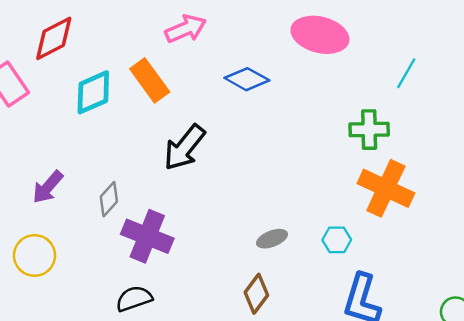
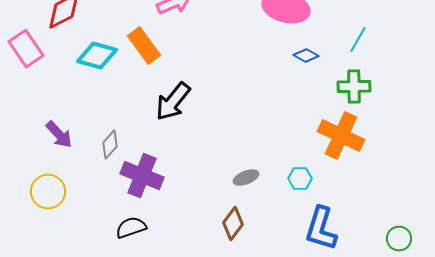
blue diamond: (247, 79) -> (306, 56), moved, size x0.7
cyan diamond: (93, 92) -> (97, 56), turned 39
green cross: (369, 130) -> (354, 87), moved
purple arrow: (48, 187) -> (59, 135), turned -84

